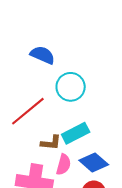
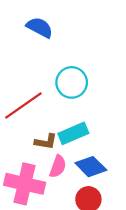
blue semicircle: (43, 55) -> (40, 27), moved

